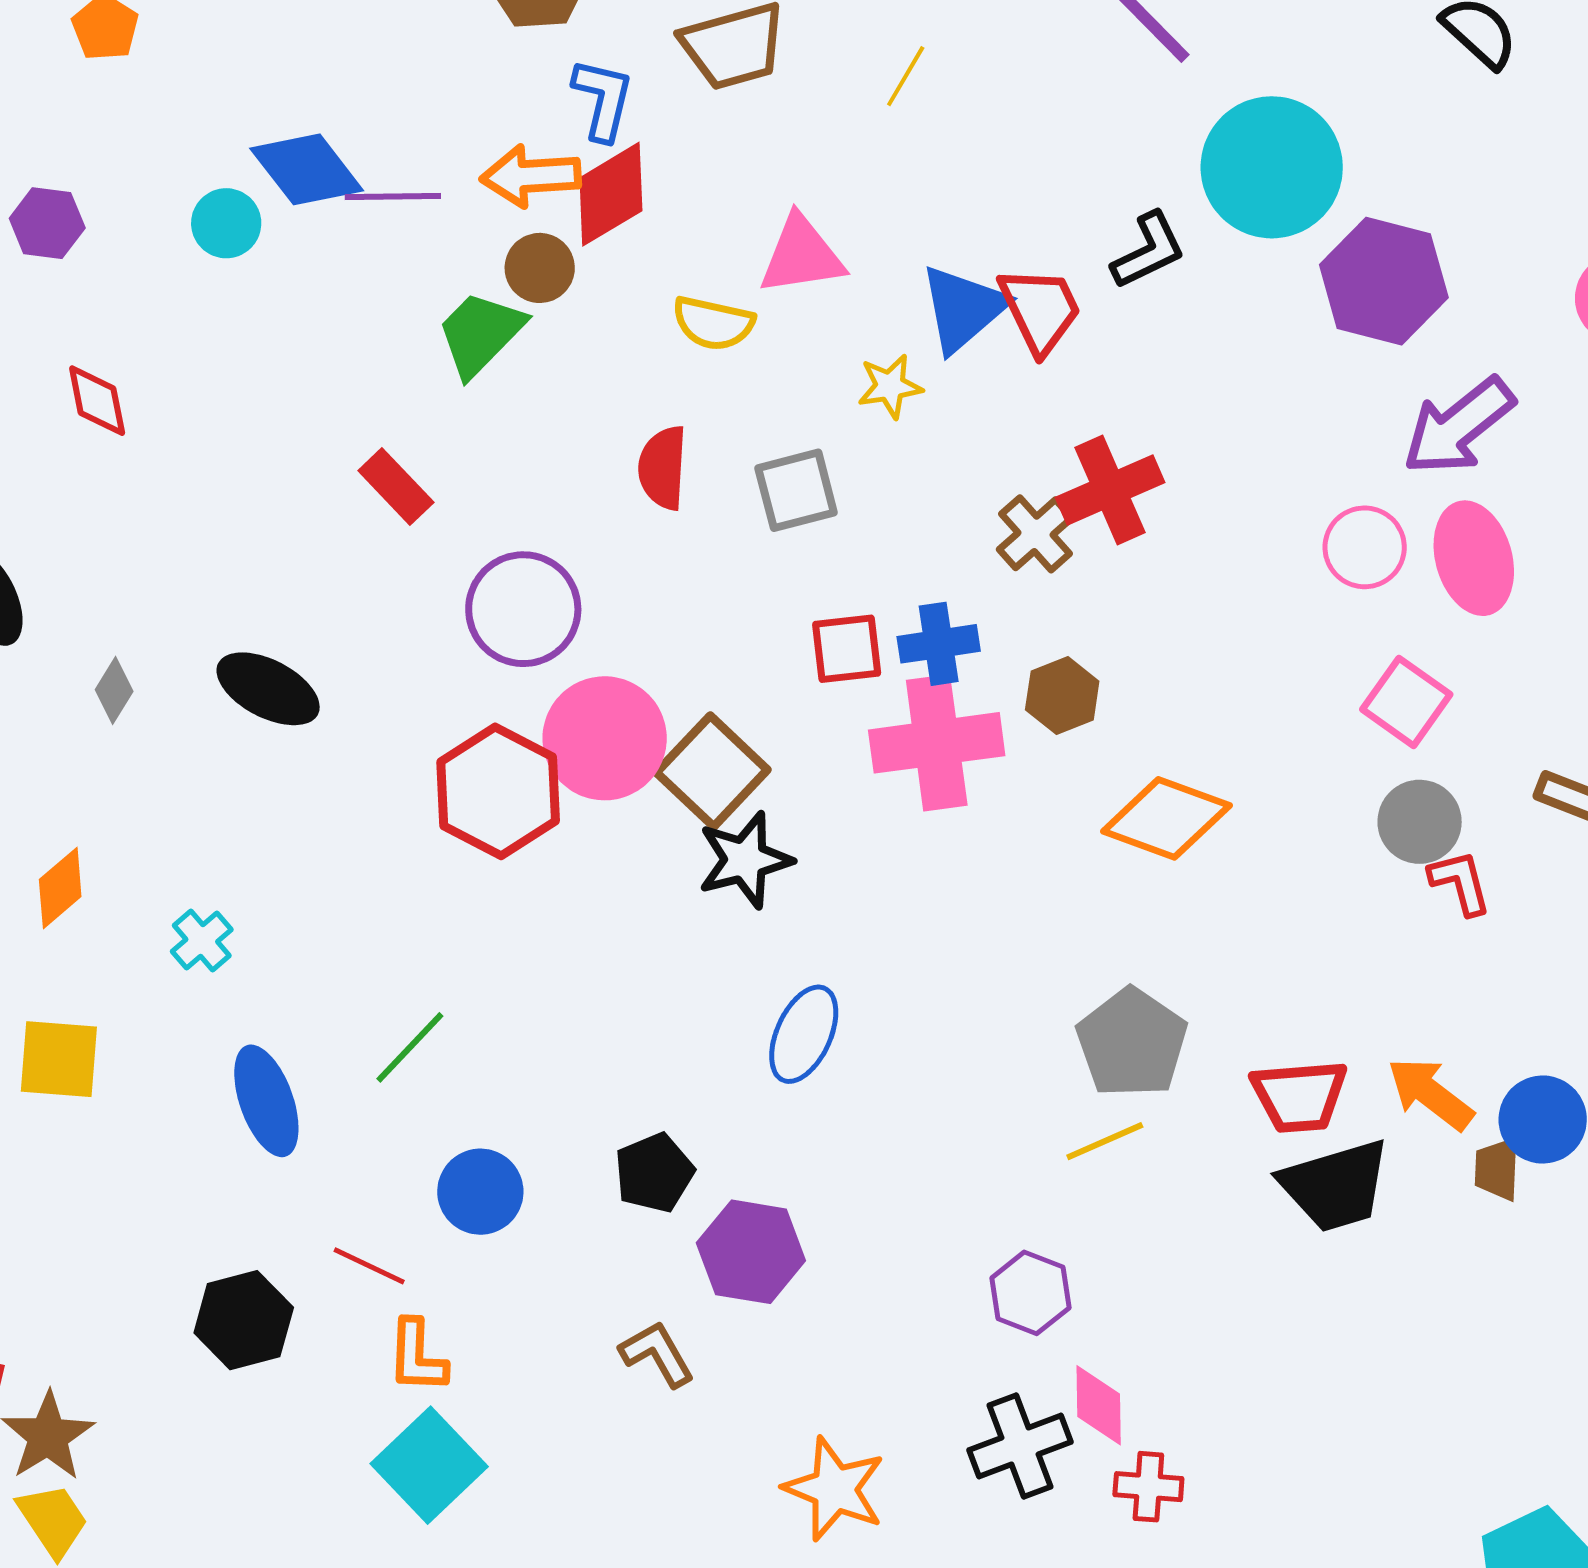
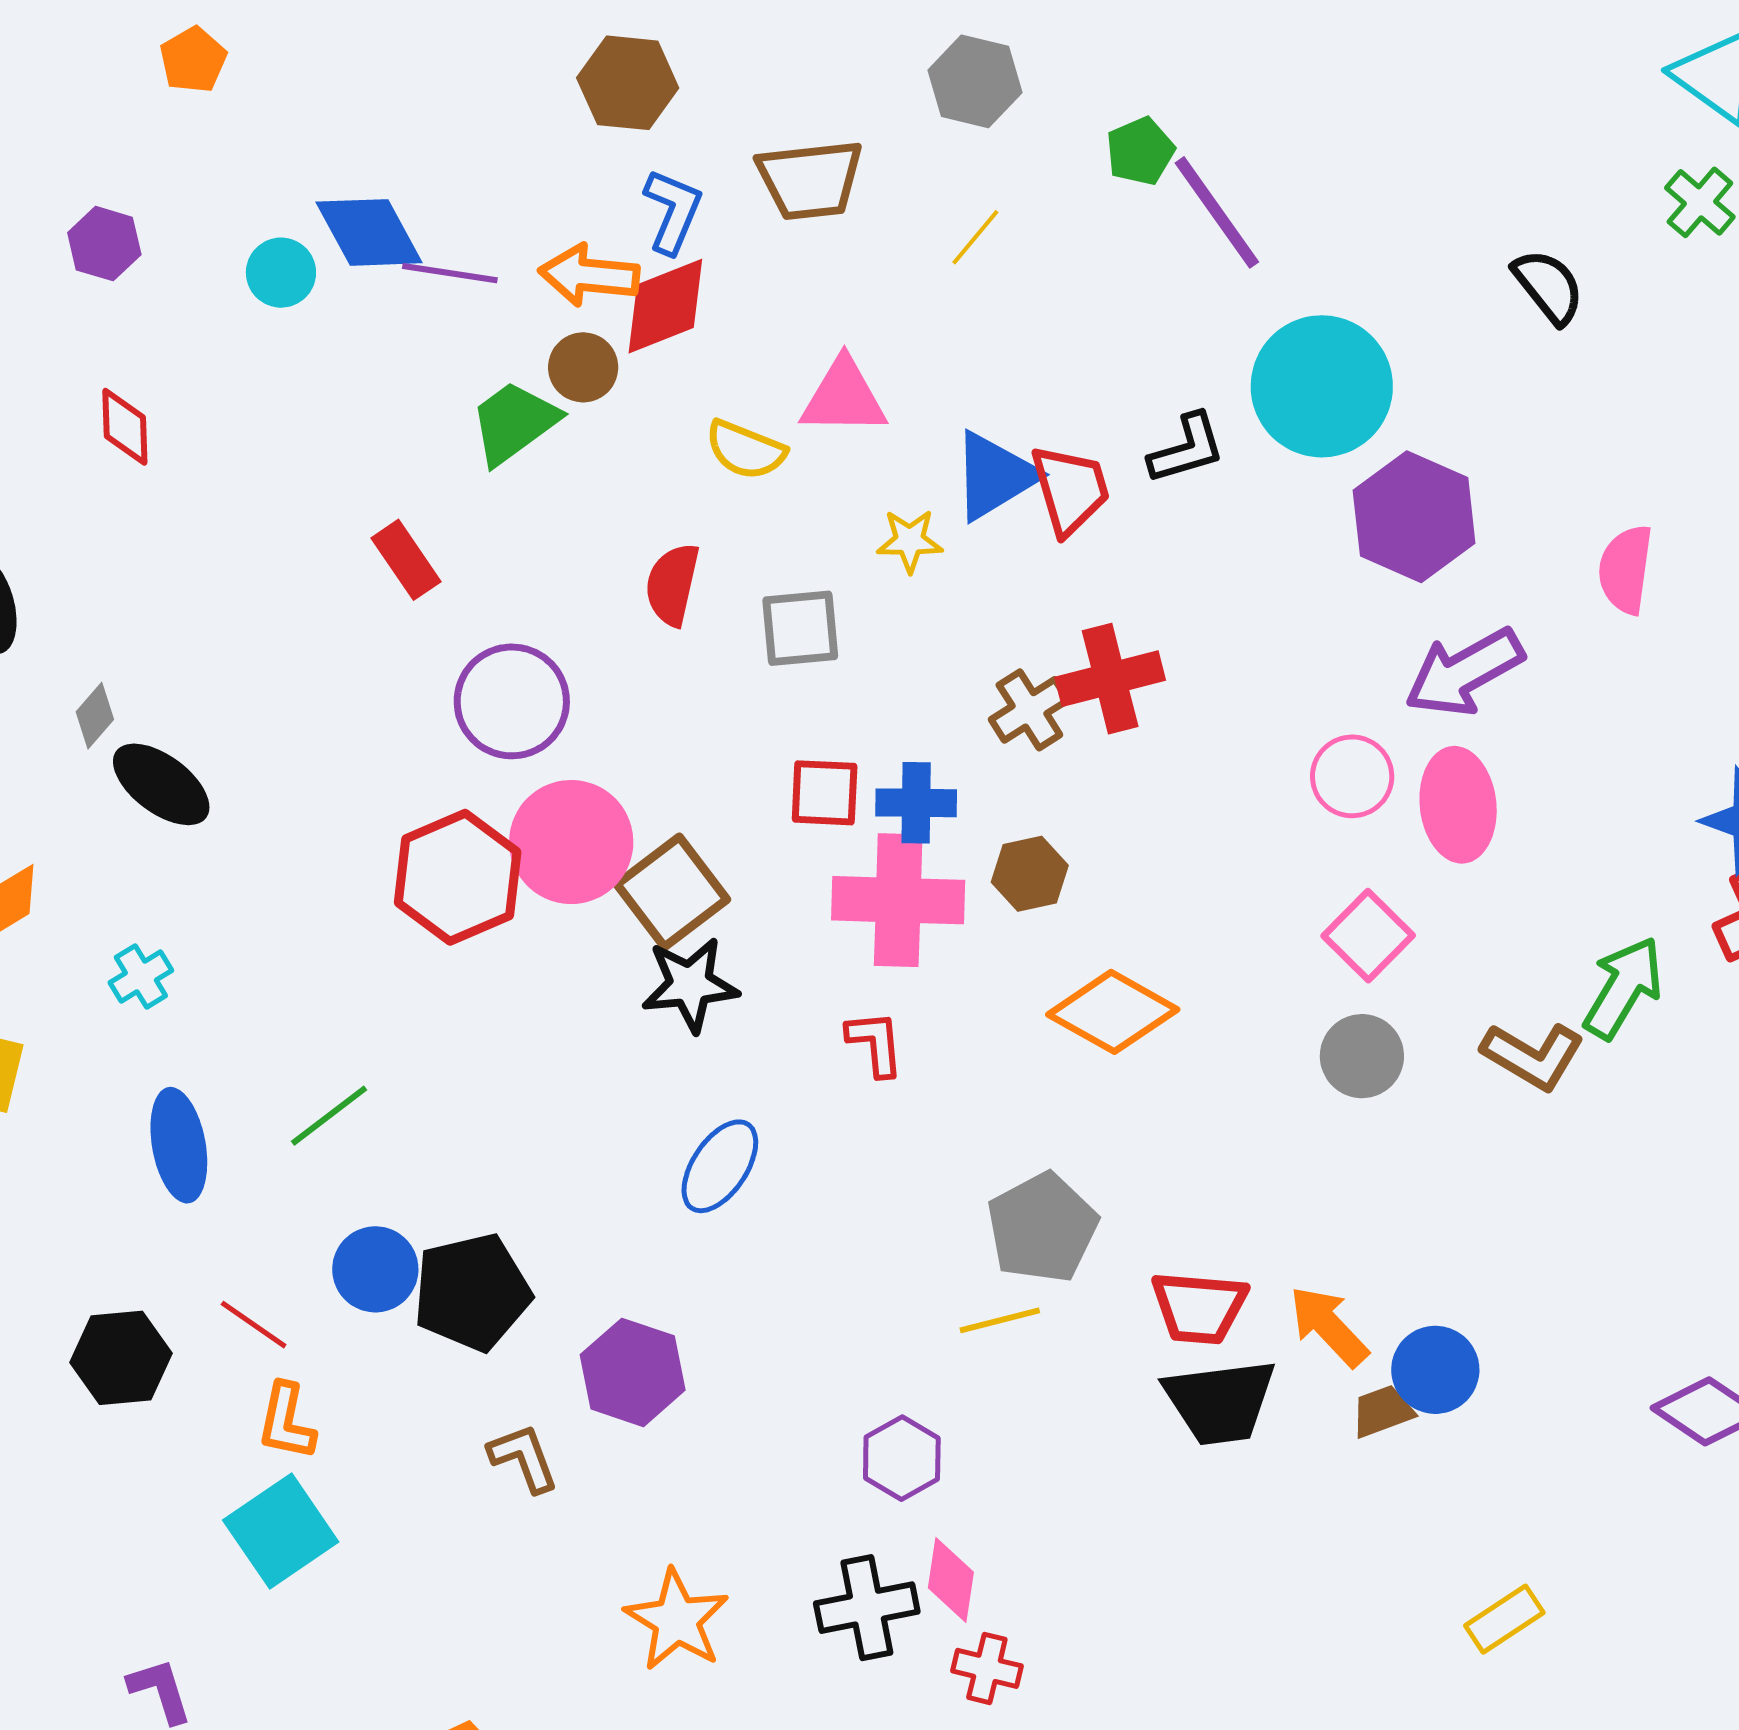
black ellipse: (268, 689) -> (161, 784), moved
red L-shape: (1460, 882) -> (875, 1043), moved
brown trapezoid: (1497, 1169) -> (1382, 1411), turned 58
black pentagon: (654, 1173) -> (472, 1292), moved, size x1.5

